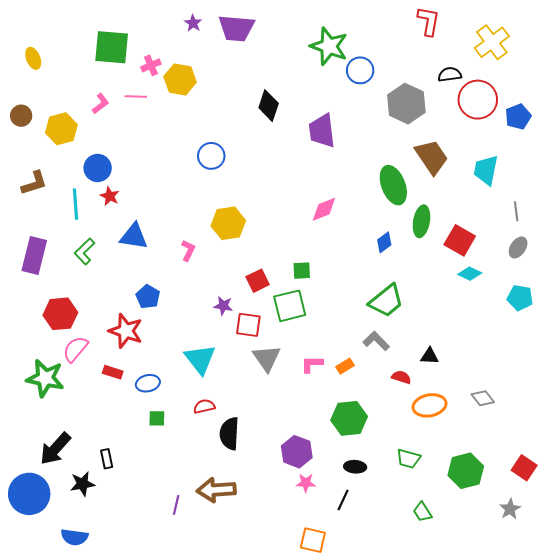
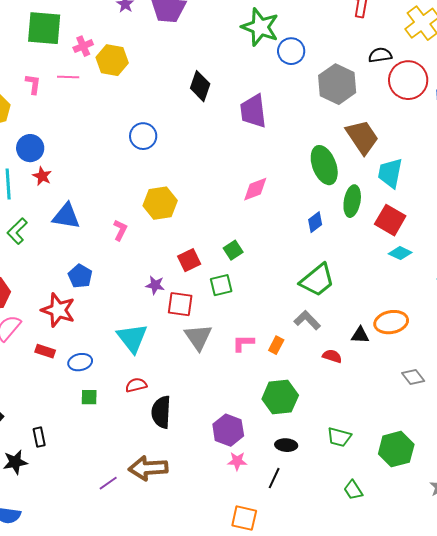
pink L-shape: (101, 104) -> (33, 84), turned -45
cyan trapezoid: (486, 170) -> (390, 173), moved
green square: (302, 271) -> (233, 250), turned -30
green square: (290, 306) -> (221, 285), size x0.7
orange rectangle: (345, 366) -> (276, 345), turned -30
orange ellipse: (430, 405) -> (391, 322), moved
purple line: (176, 505) -> (108, 483), turned 42

